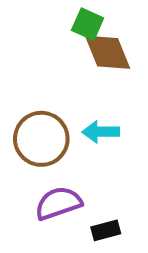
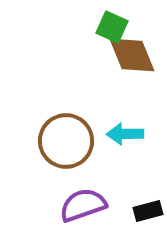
black rectangle: (106, 230) -> (148, 211), moved

